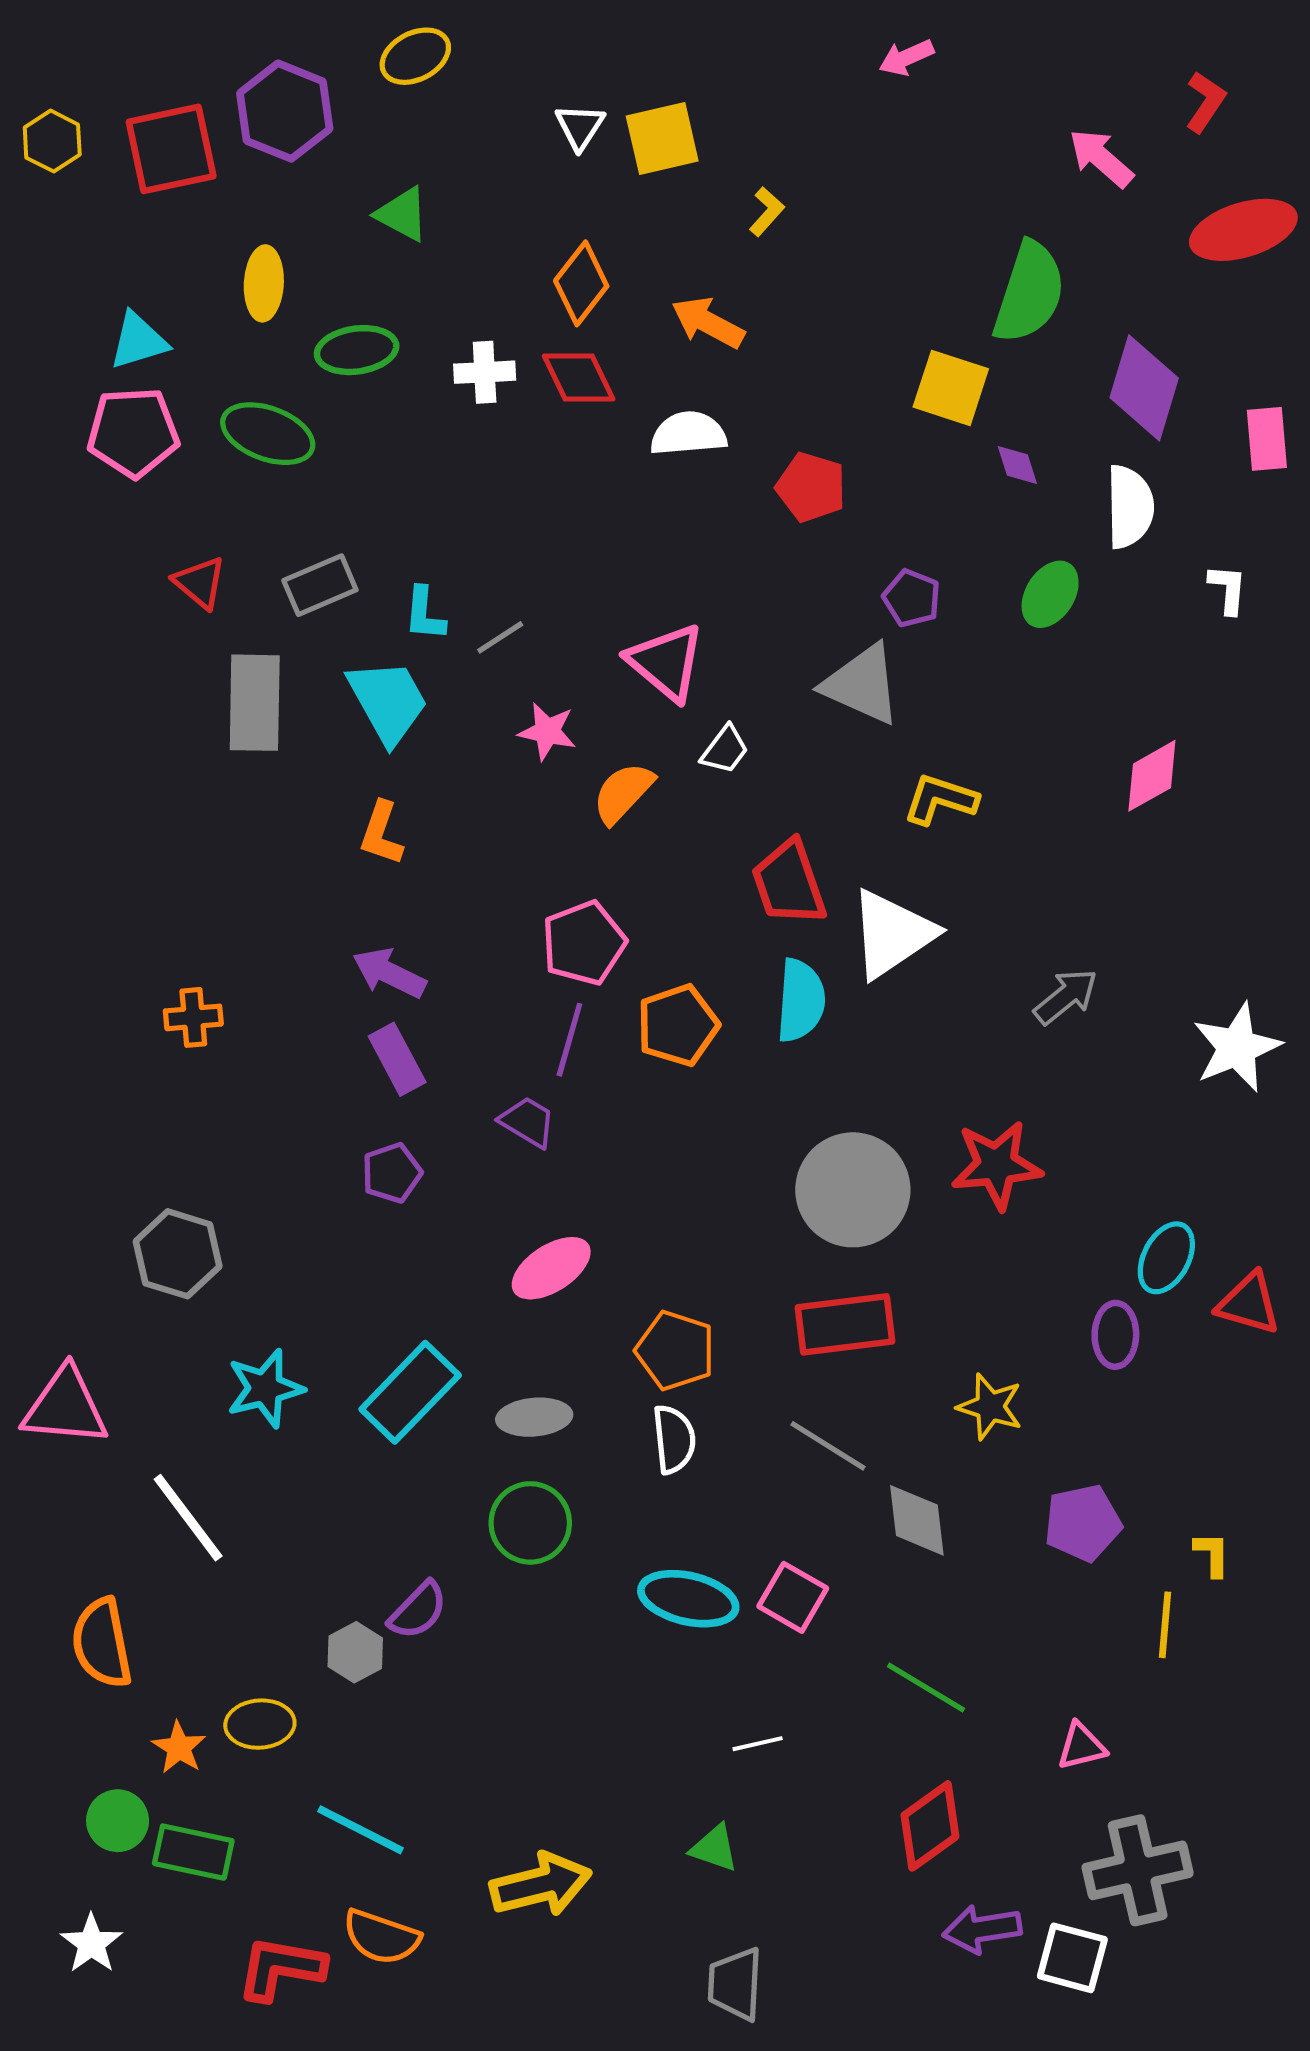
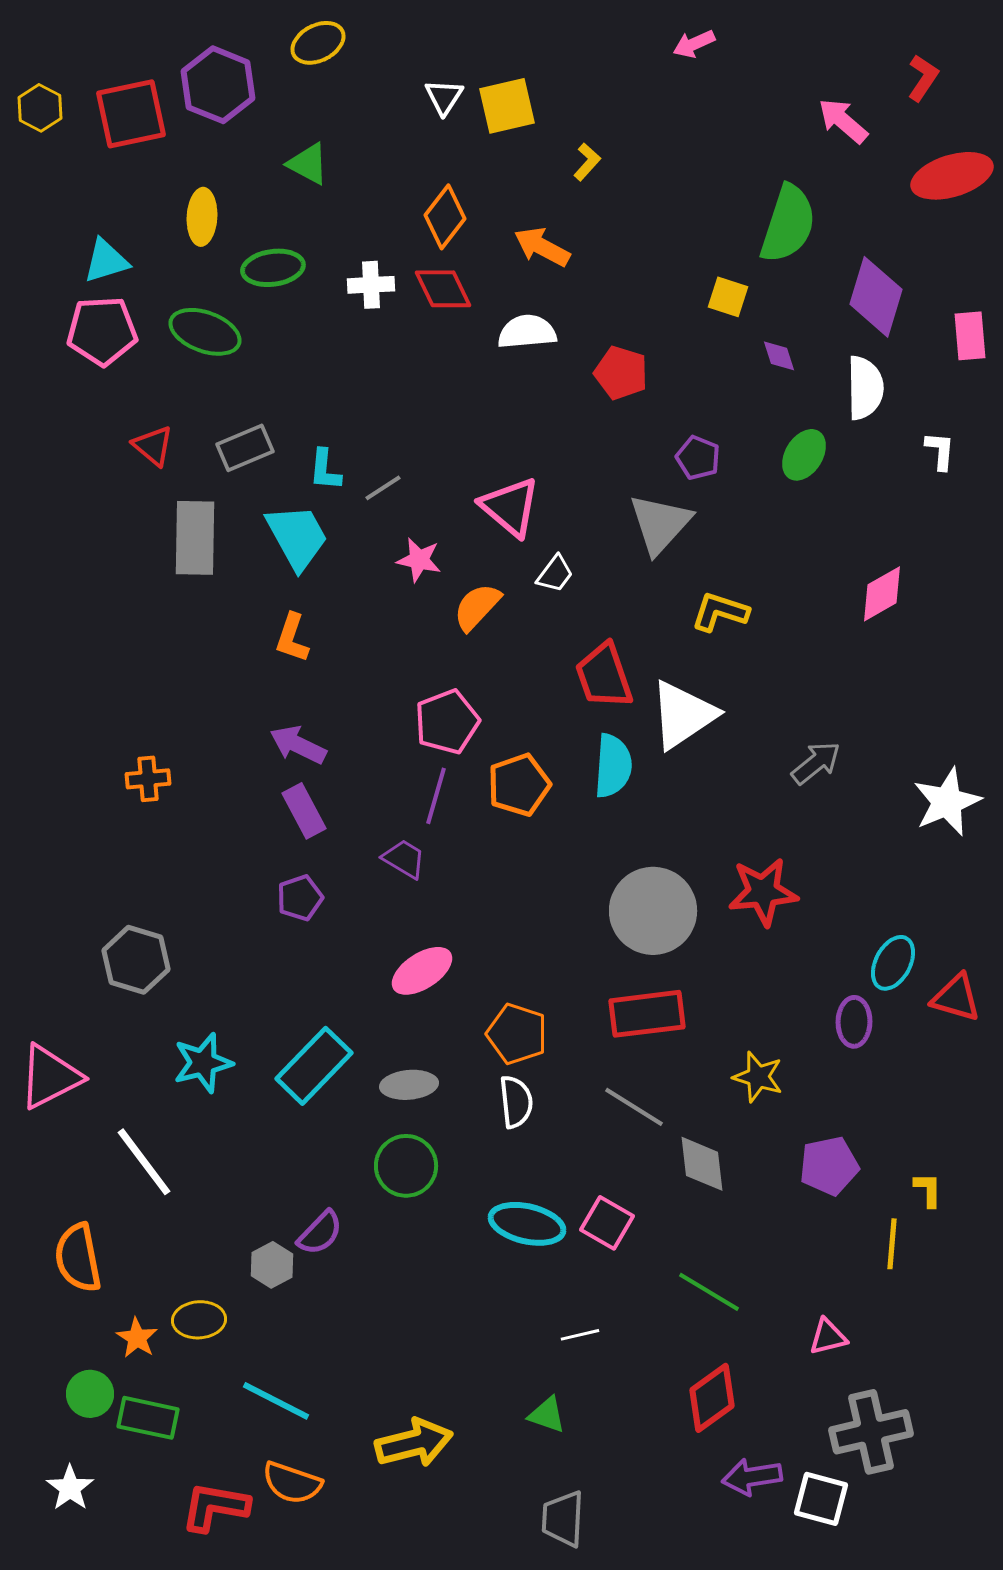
yellow square: (951, 388) -> (728, 297), size x0.7
gray triangle: (862, 684) -> (660, 524), turned 48
pink triangle: (65, 1407) -> (50, 1077), turned -32

